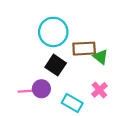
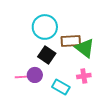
green triangle: (101, 57) -> (85, 48), size x1.5
pink cross: (99, 90) -> (84, 76), turned 32

